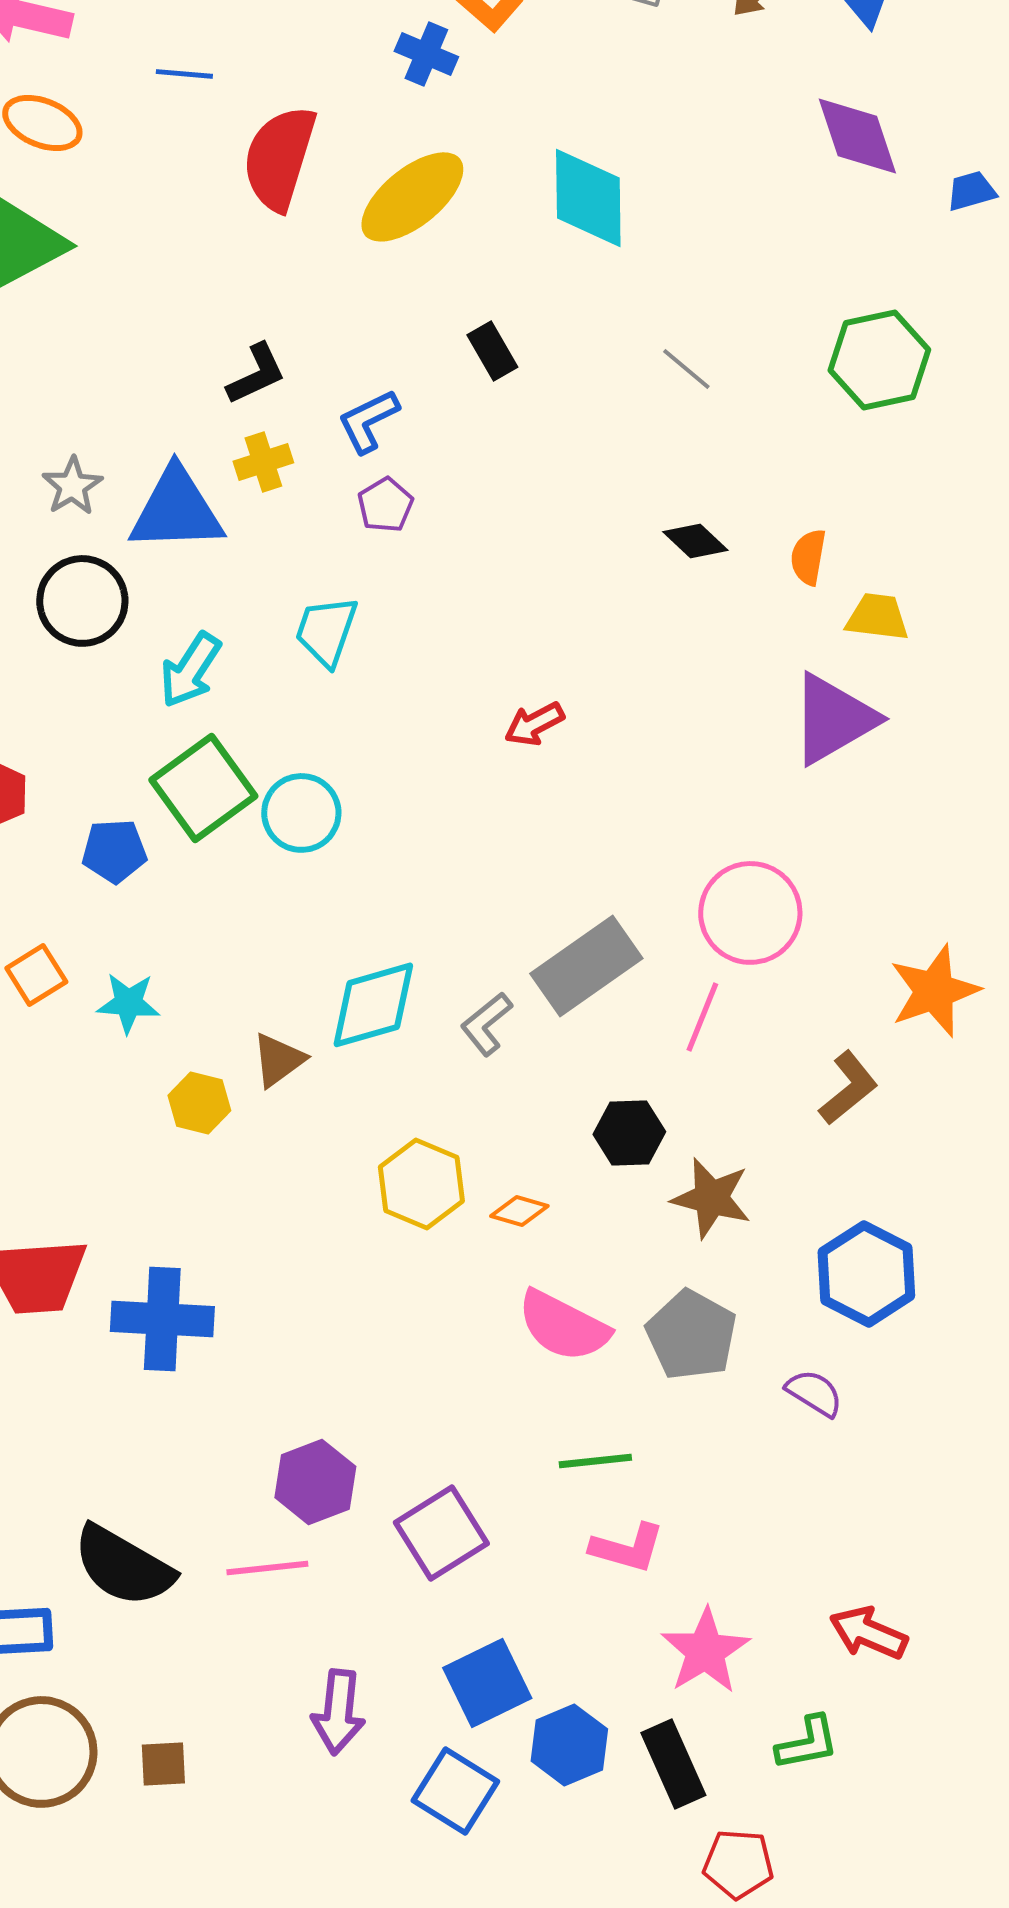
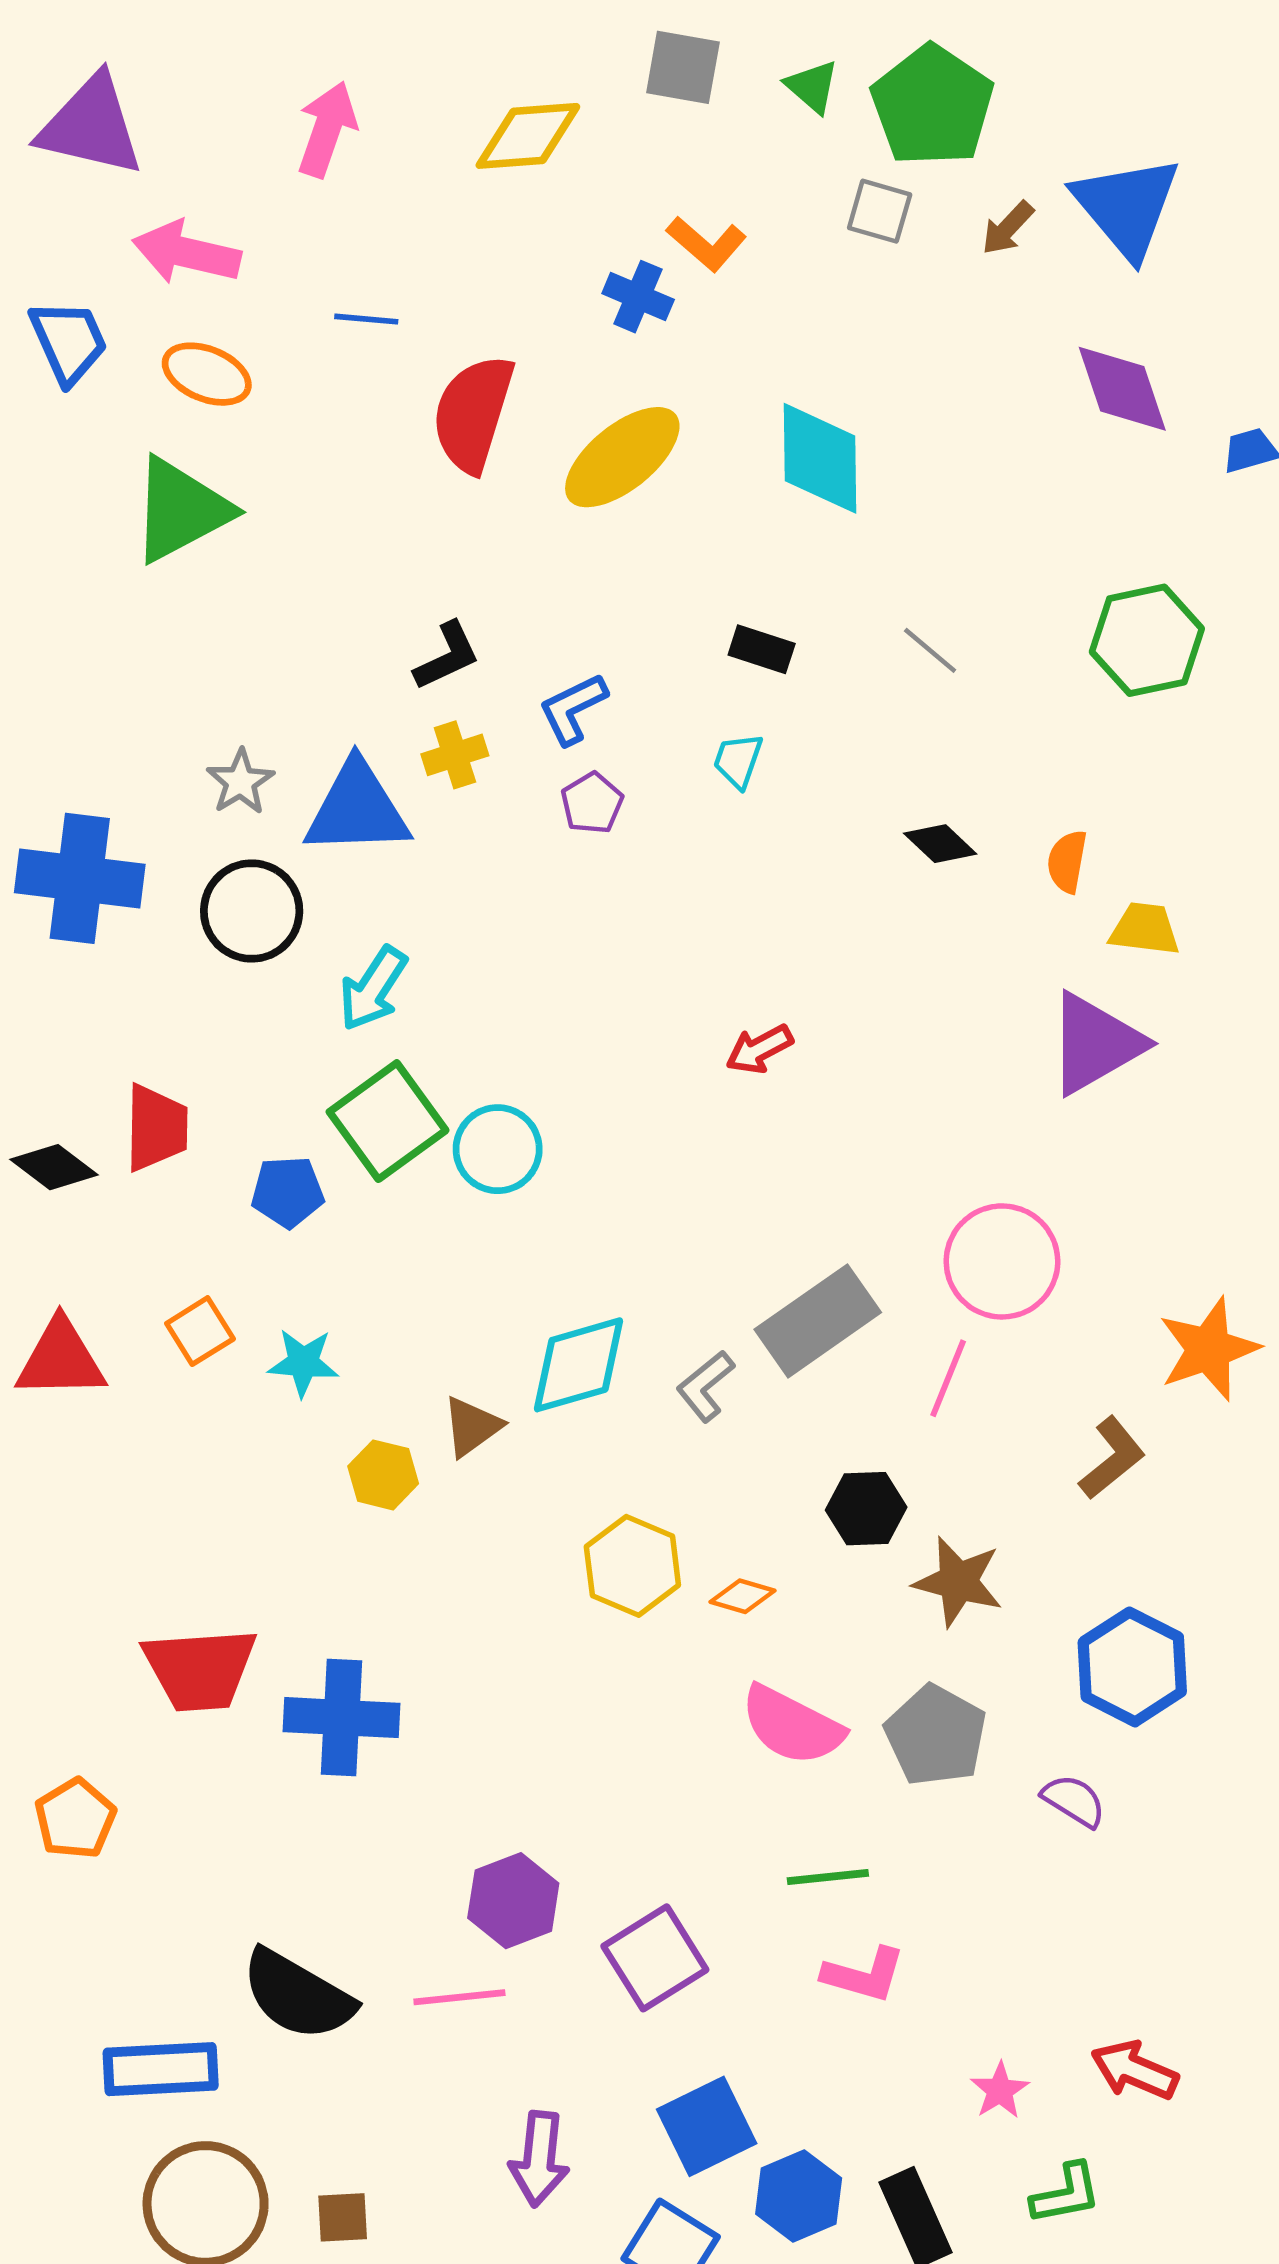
black rectangle: (492, 351) -> (762, 649), moved, turned -42
cyan trapezoid: (326, 631) -> (738, 760), moved, size x0.7
pink star: (705, 1651) -> (1000, 2090), moved, size x0.6

